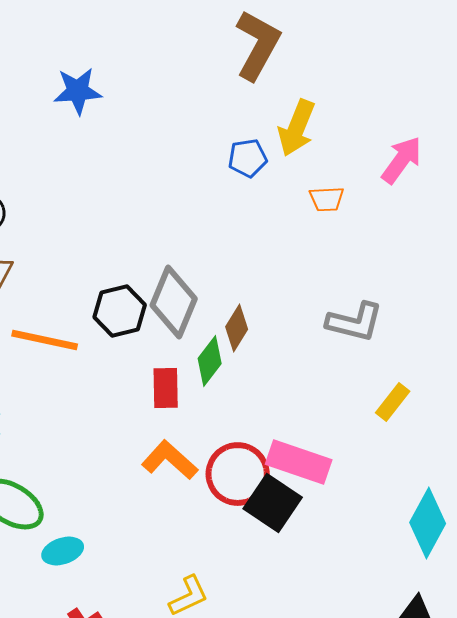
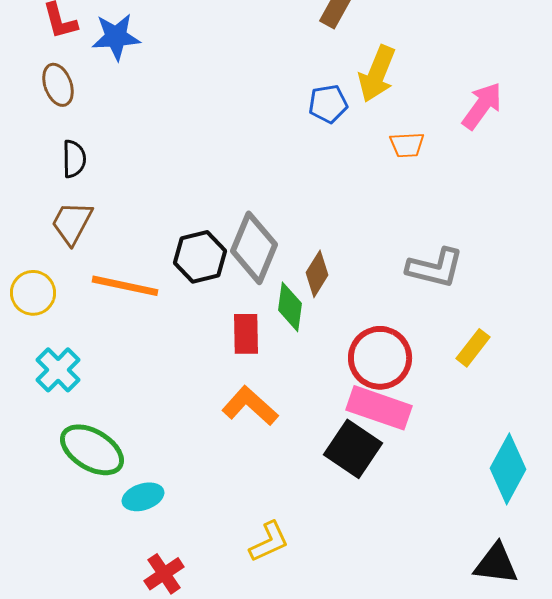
blue star: (78, 91) -> (116, 37), moved
green diamond: (210, 361) -> (290, 307), turned -30
red circle: (238, 474) -> (380, 358), moved

